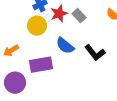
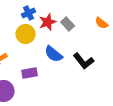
purple rectangle: (41, 65) -> (30, 73), size x0.7

